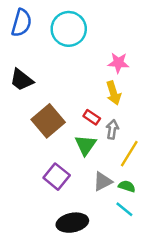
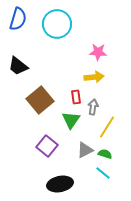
yellow arrow: (114, 93) -> (94, 77), turned -78
red rectangle: (92, 117) -> (76, 97), turned 48

